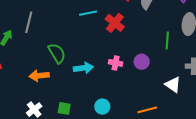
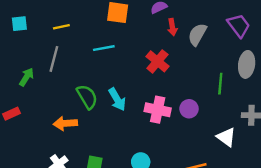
cyan line: (88, 13) -> (104, 48), moved
pink cross: (116, 63) -> (158, 110), size x1.5
cyan arrow: (83, 68) -> (117, 99), moved, turned 66

